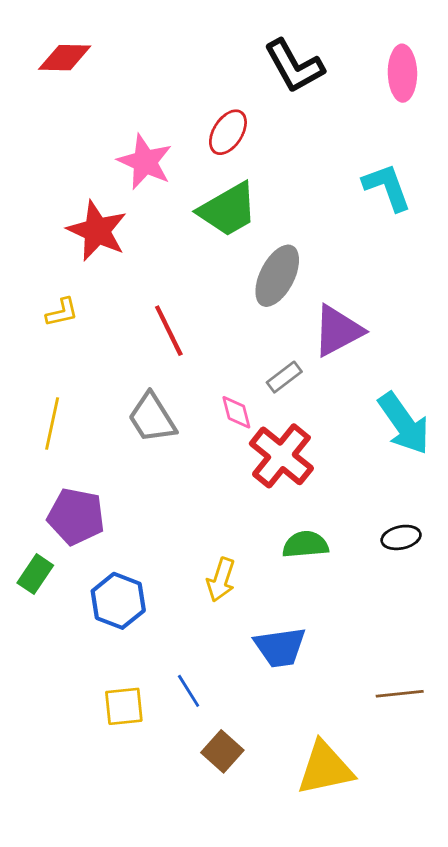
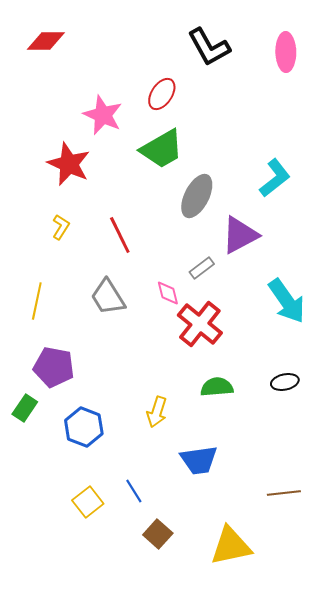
cyan L-shape: (387, 187) -> (275, 178), moved, turned 72
yellow L-shape: (62, 312) -> (61, 227), moved, turned -45
yellow square: (124, 706) -> (88, 502), turned -32

